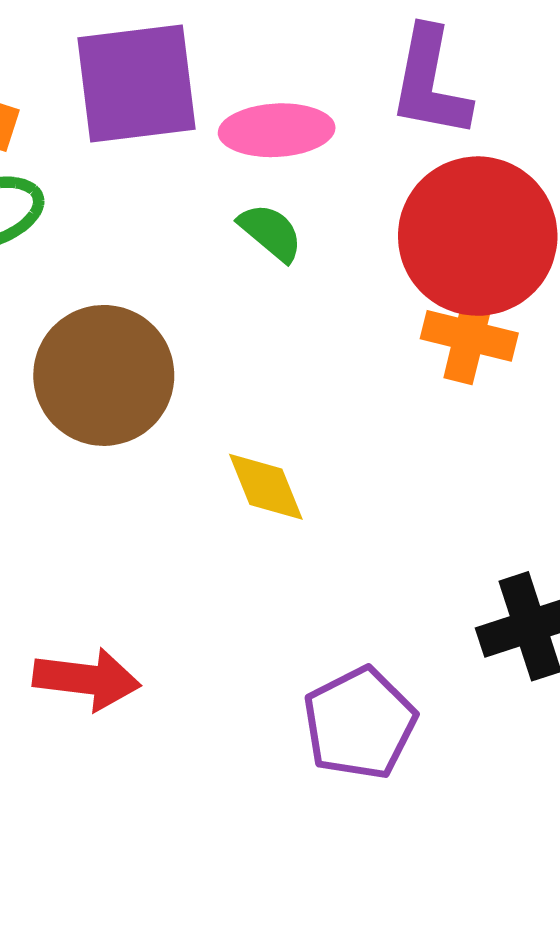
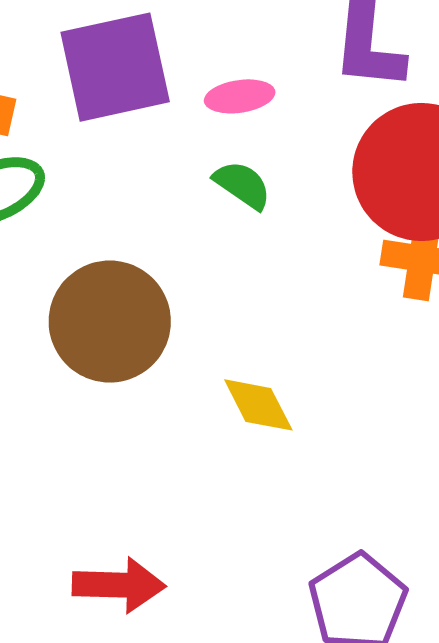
pink ellipse: (277, 130) -> (240, 96), size x0.7

